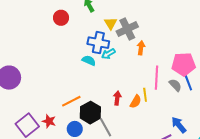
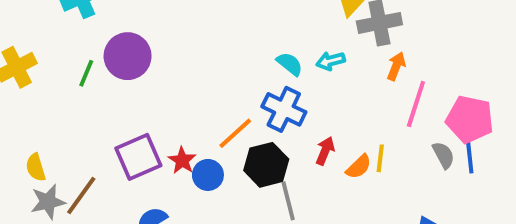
blue cross: (98, 43) -> (284, 109), moved
pink line: (157, 78) -> (416, 104), moved
orange line: (71, 101) -> (235, 133), turned -30
blue circle: (75, 129) -> (208, 175), moved

